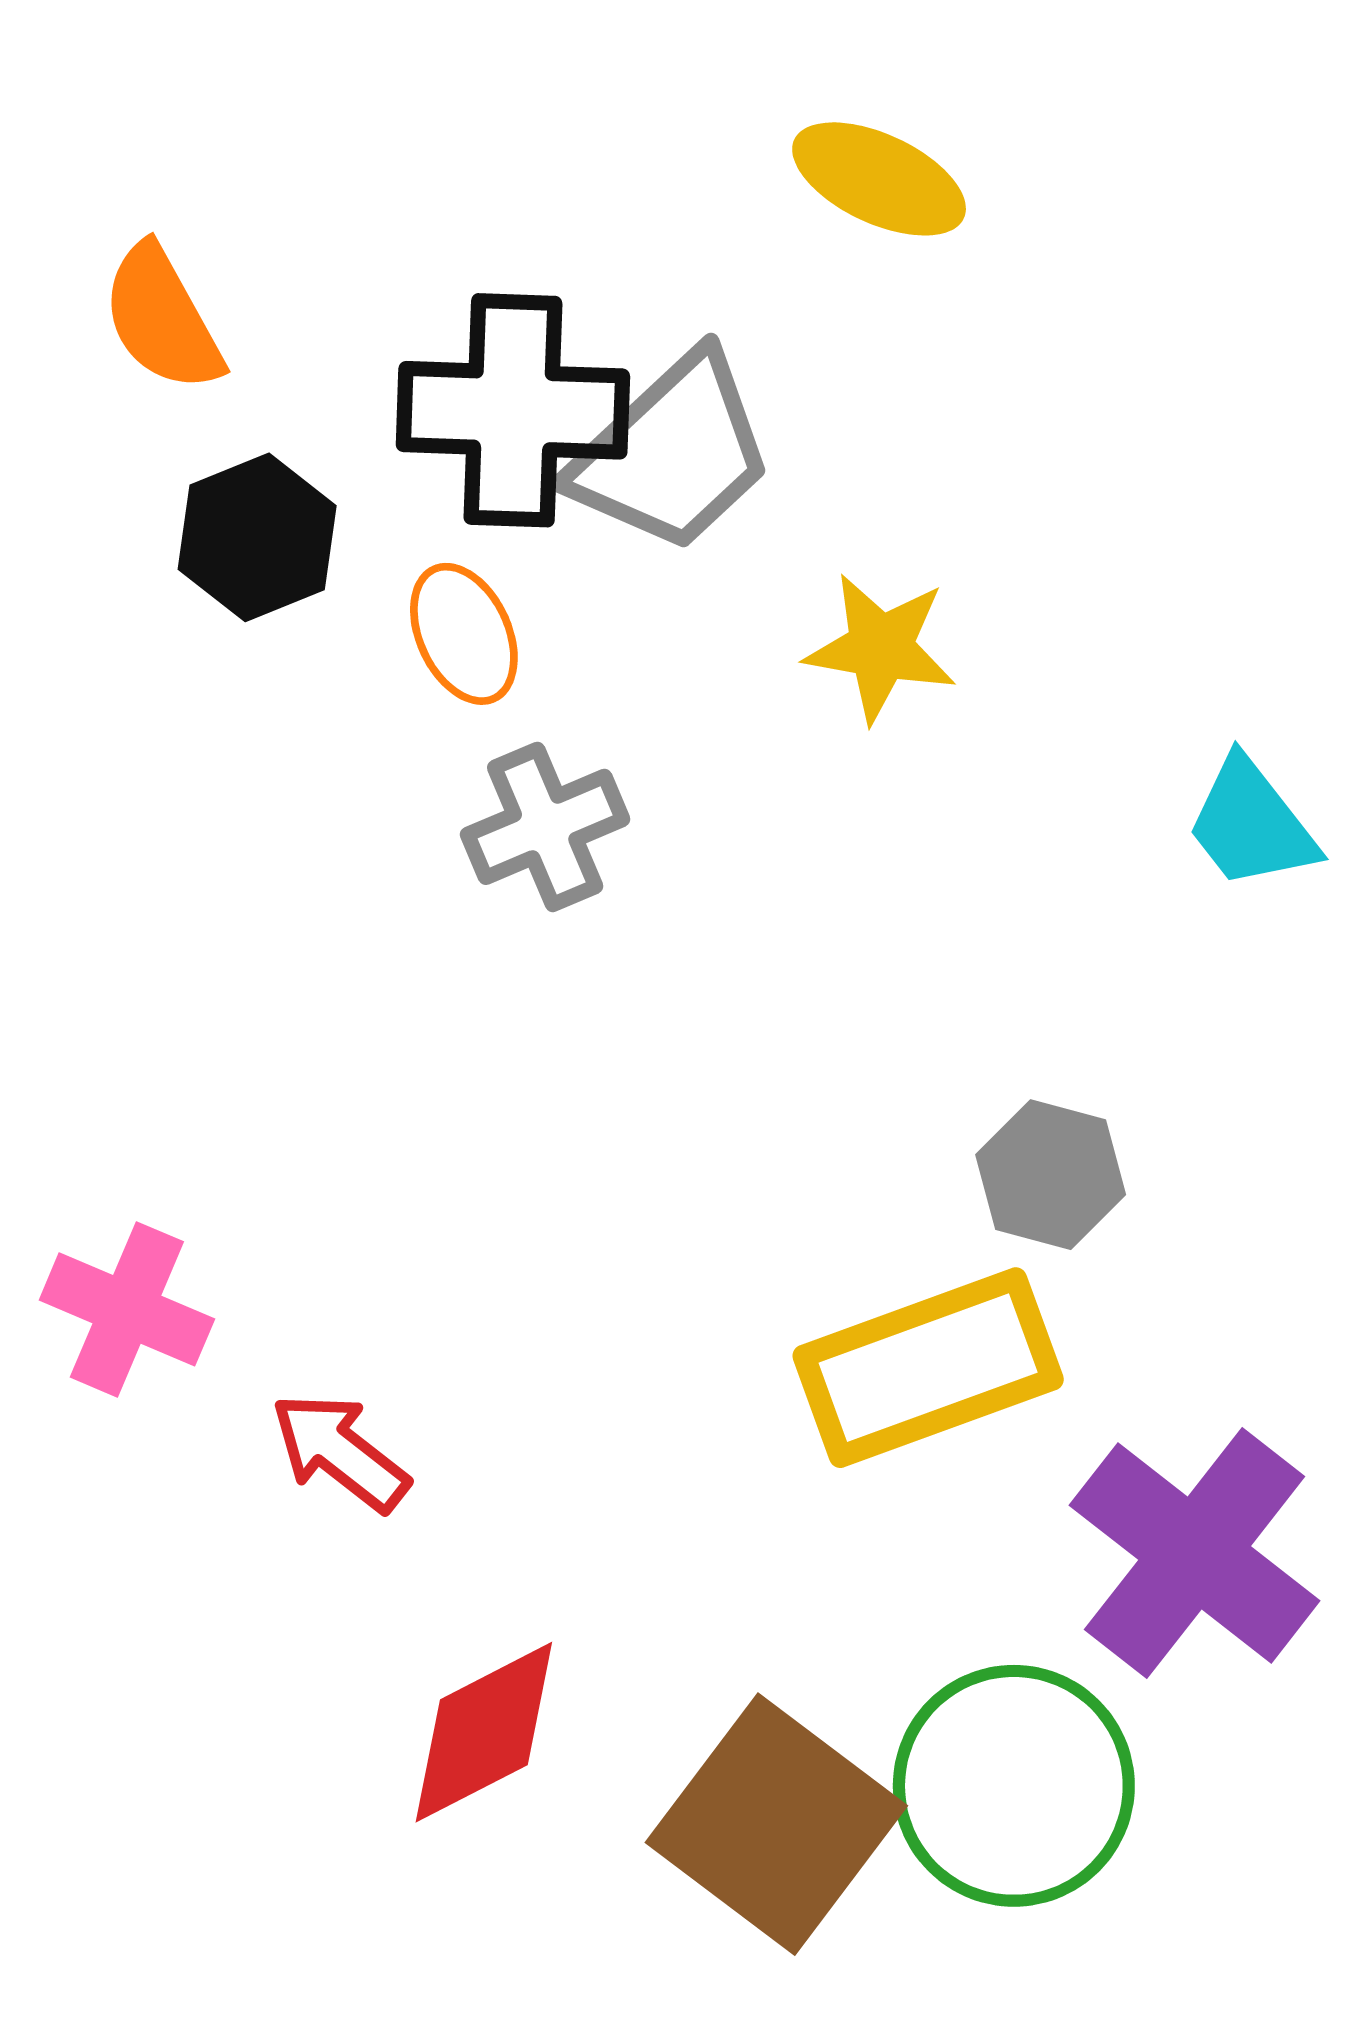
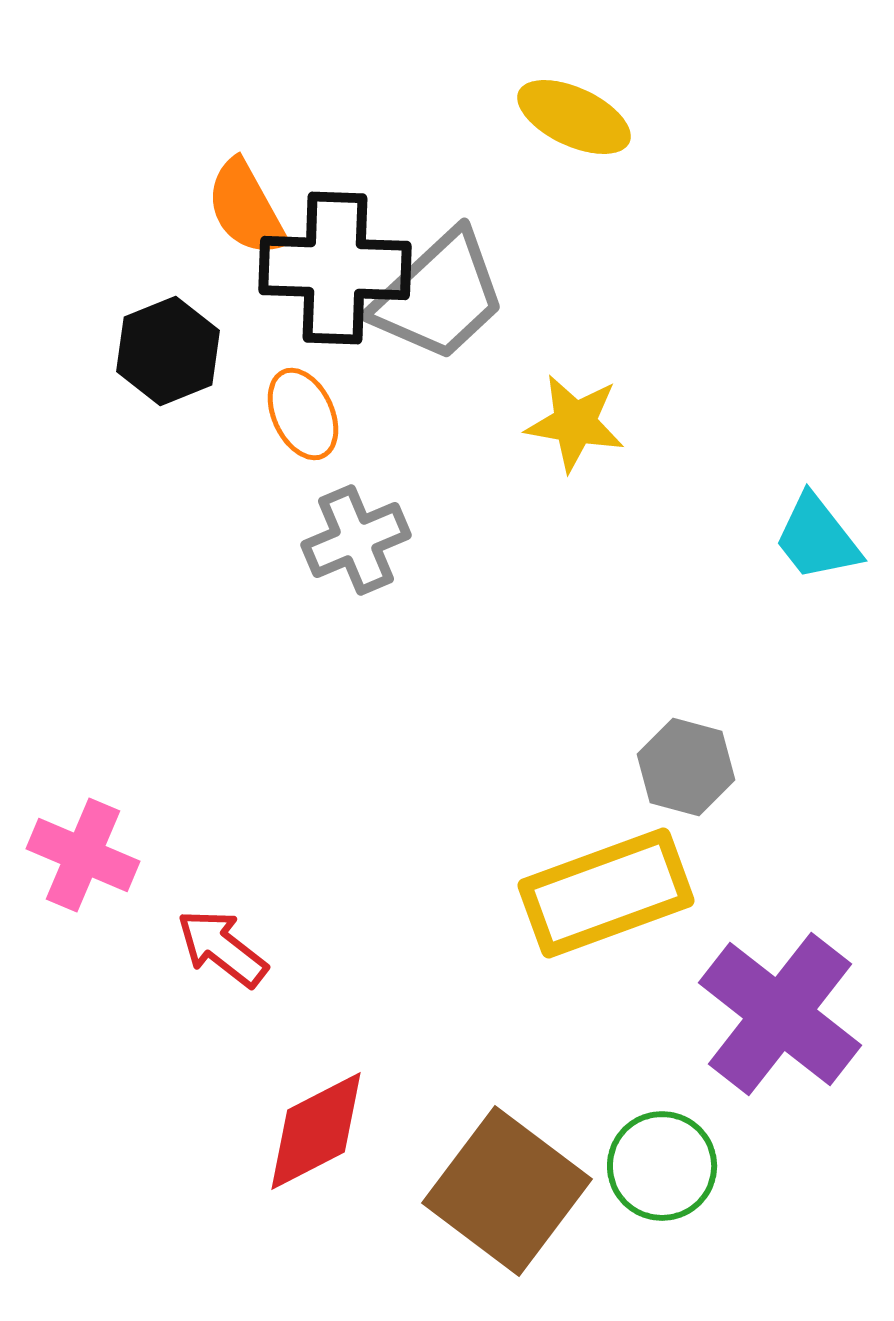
orange semicircle: (162, 318) -> (246, 208), moved
green circle: (1014, 1786) -> (662, 1166), size x0.7

